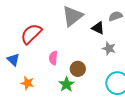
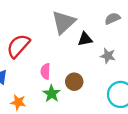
black triangle: (98, 28) -> (85, 39), moved, turned -32
green star: (66, 84) -> (52, 94), moved

